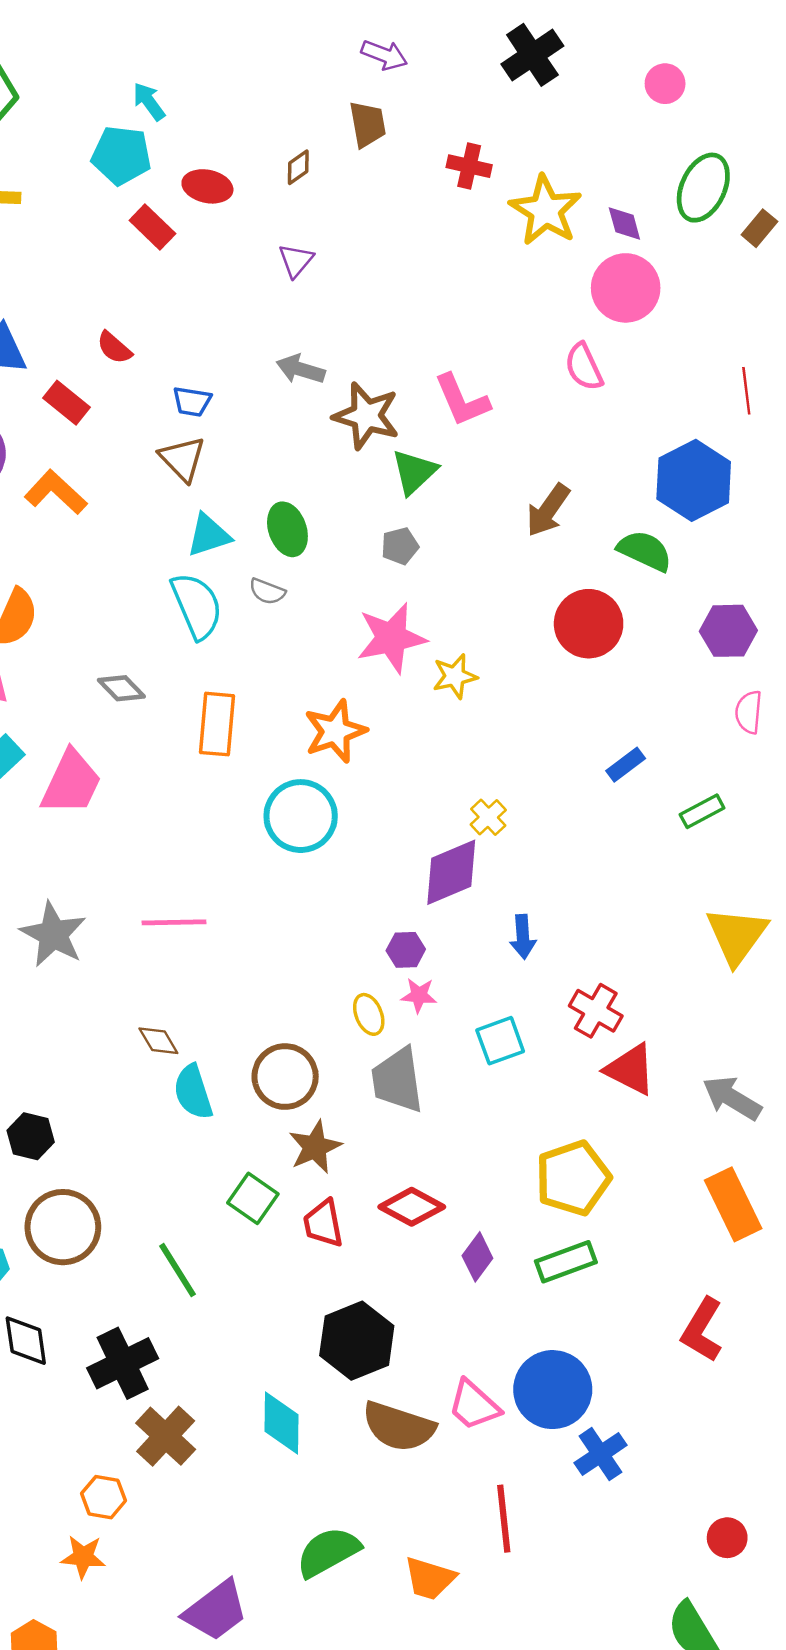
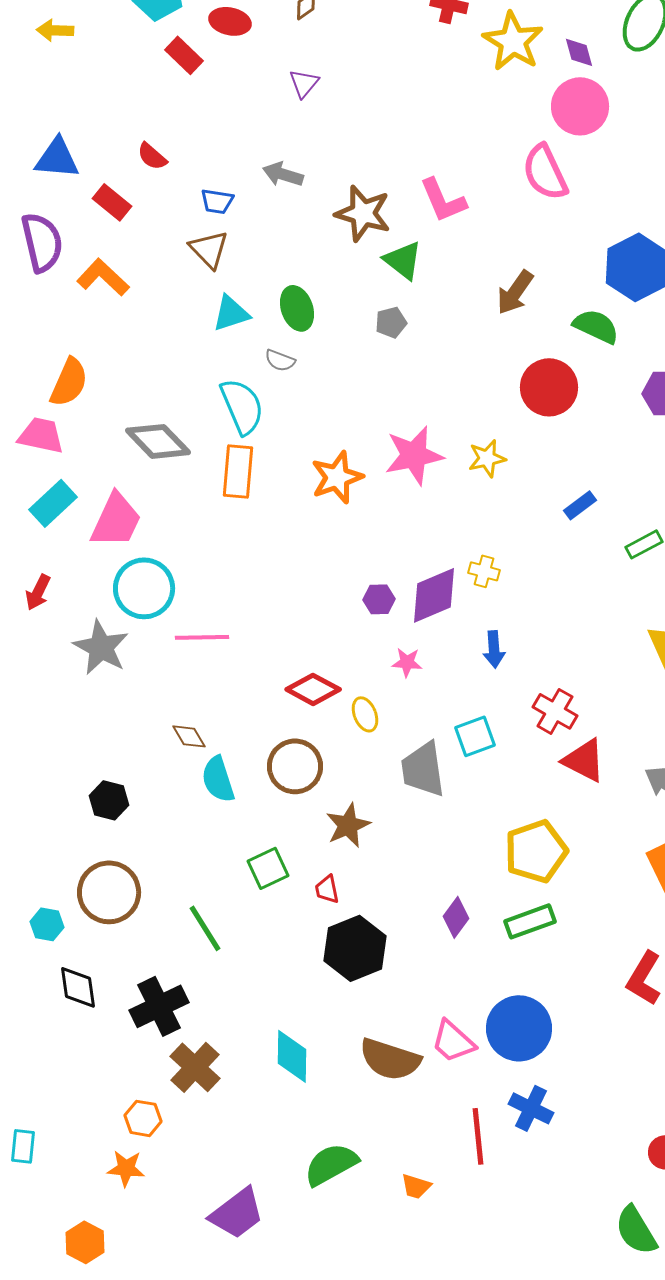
pink semicircle: (584, 367) -> (545, 172), size x1.4
gray arrow: (301, 369) -> (283, 174), moved
green triangle: (414, 472) -> (403, 260), turned -39
cyan semicircle: (197, 606) -> (242, 406), moved
pink star: (391, 638) -> (414, 455), moved
yellow star: (455, 676) -> (487, 458), moved
gray diamond: (121, 688) -> (158, 441), size x1.6
cyan circle: (301, 816) -> (144, 588), moved
yellow cross: (488, 817) -> (484, 571), moved, turned -32
purple hexagon: (406, 950) -> (379, 599), moved
pink star: (419, 995) -> (407, 662), moved
gray trapezoid: (397, 1080) -> (423, 769), moved
black hexagon: (31, 1136) -> (109, 800), moved
brown star: (315, 1147) -> (348, 825), moved
green square: (253, 1198) -> (268, 868), turned 30
red diamond: (412, 1207) -> (313, 689), moved
red trapezoid: (323, 1223) -> (327, 889), size x0.7
black hexagon: (357, 1341) -> (355, 948), moved
blue cross: (601, 1454) -> (531, 1108), moved, turned -30
orange trapezoid: (430, 1578) -> (416, 1186), size x0.7

